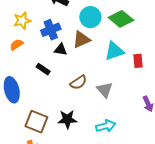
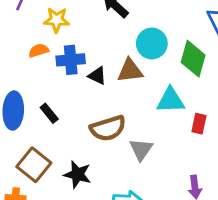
green diamond: (121, 19) -> (193, 59), turned 50
blue cross: (51, 30) -> (71, 60), moved
black rectangle: (43, 69) -> (49, 113), moved
brown semicircle: (78, 82) -> (108, 128), size x1.4

